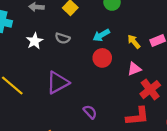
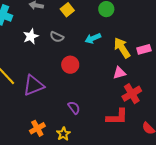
yellow arrow: (134, 42) -> (122, 48), size x1.5
red circle: (102, 58) -> (70, 65), moved
purple triangle: (58, 83) -> (34, 85), moved

